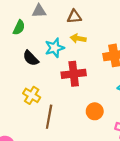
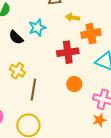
yellow arrow: (78, 38) -> (73, 17), moved
red cross: (74, 74) -> (68, 52), moved

